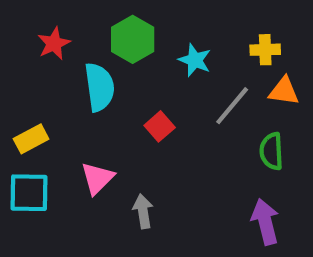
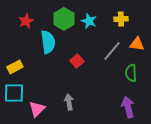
yellow cross: (265, 50) -> (121, 19), moved
cyan star: (195, 60) -> (89, 21), moved
pink triangle: (97, 178) -> (37, 109), moved

